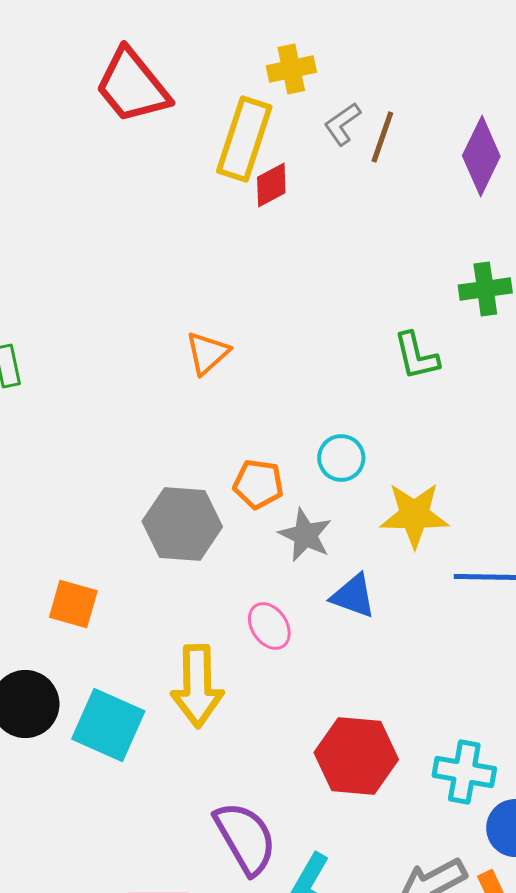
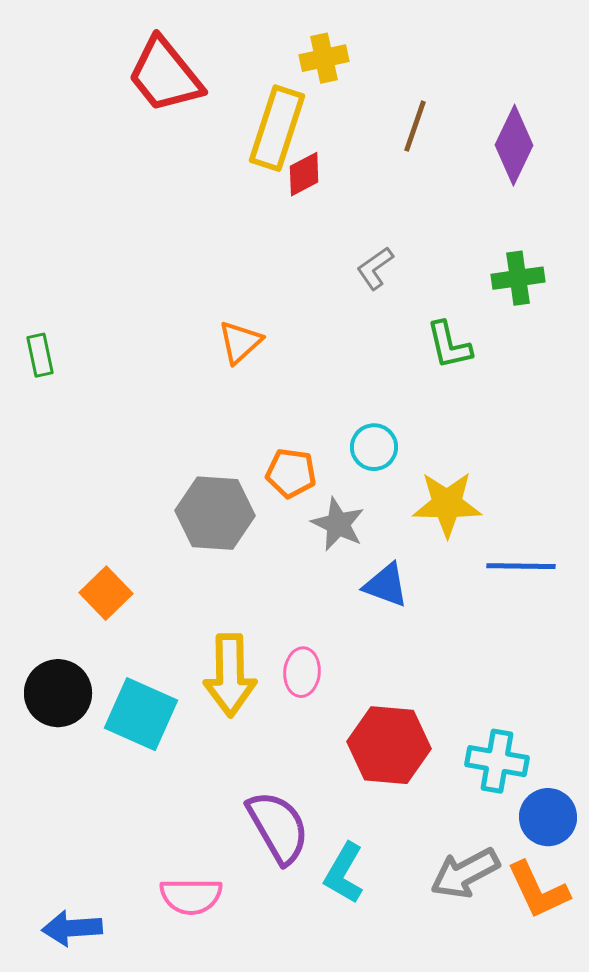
gray L-shape: (342, 124) -> (375, 268), moved
orange square: (73, 604) -> (106, 593), turned 30
pink ellipse: (269, 626) -> (302, 672), moved, turned 39

